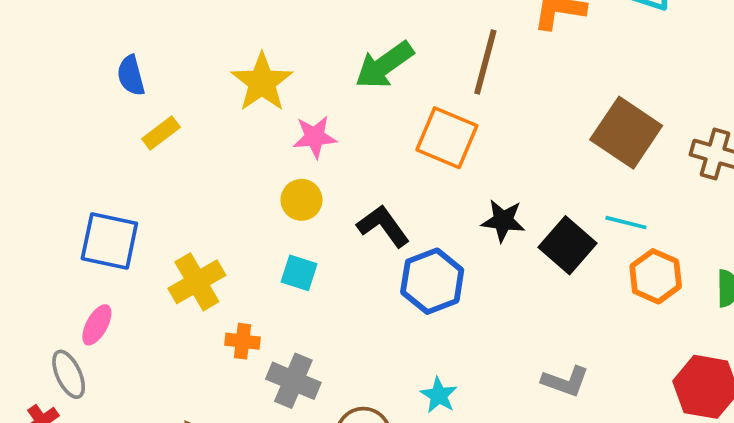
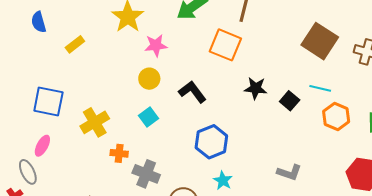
blue semicircle: (131, 76) -> (39, 22), moved
black square: (567, 245) -> (290, 101), size x0.7
cyan square: (299, 273) -> (148, 117), turned 36
blue hexagon: (432, 281) -> (211, 142), moved

